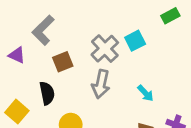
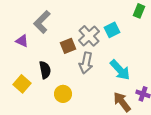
green rectangle: (170, 16) -> (139, 11), turned -40
brown square: (63, 62) -> (68, 46), moved
cyan arrow: (146, 93) -> (120, 70), size x1.6

